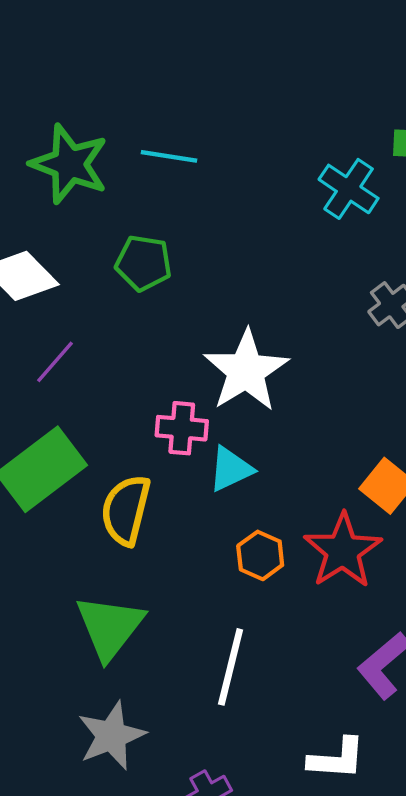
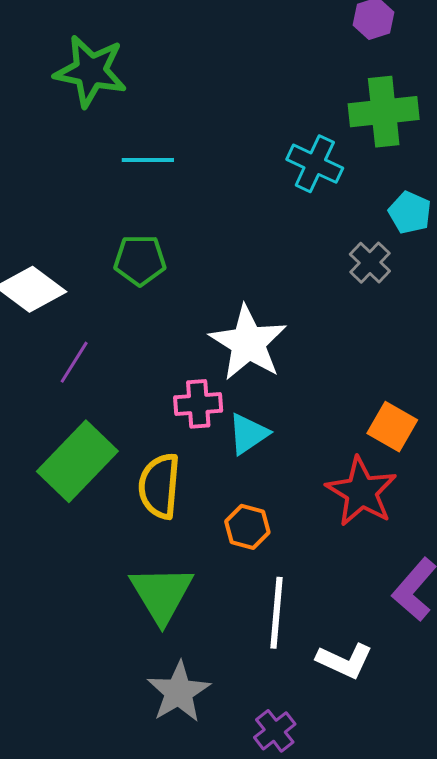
green star: (69, 164) -> (91, 71), moved
orange hexagon: (260, 555) -> (247, 527), moved
white L-shape: (337, 759) -> (345, 661), moved, turned 30

